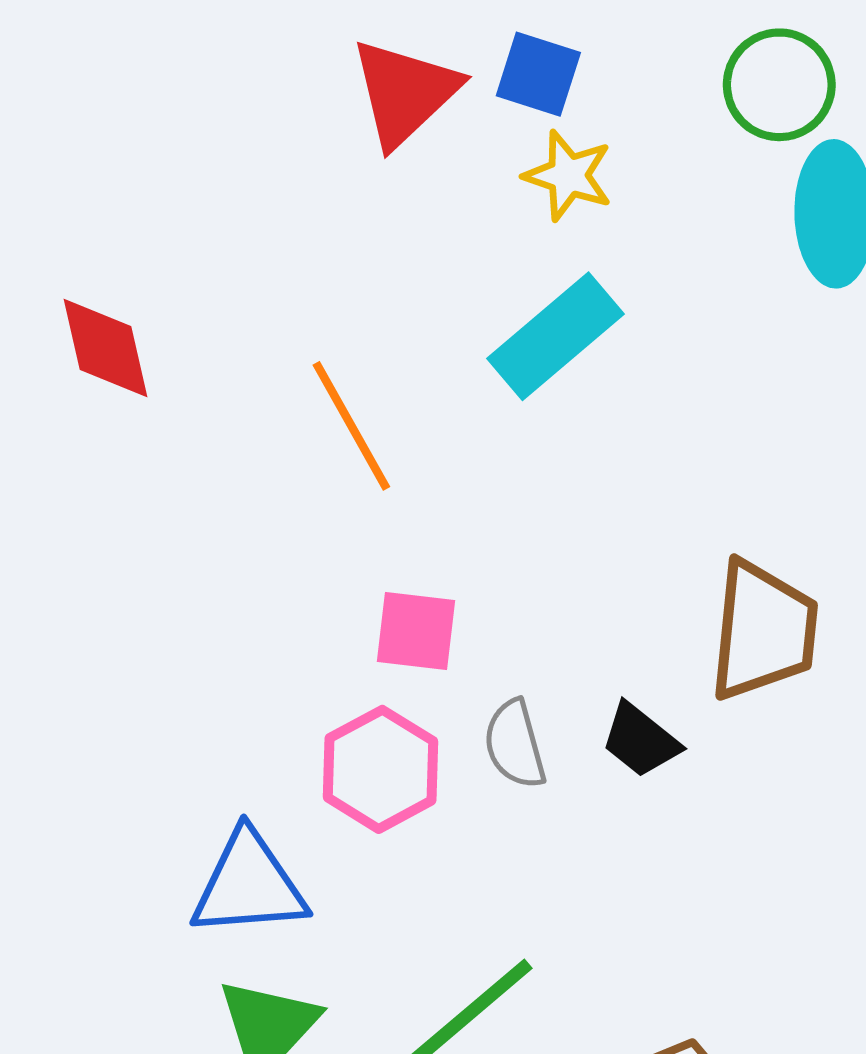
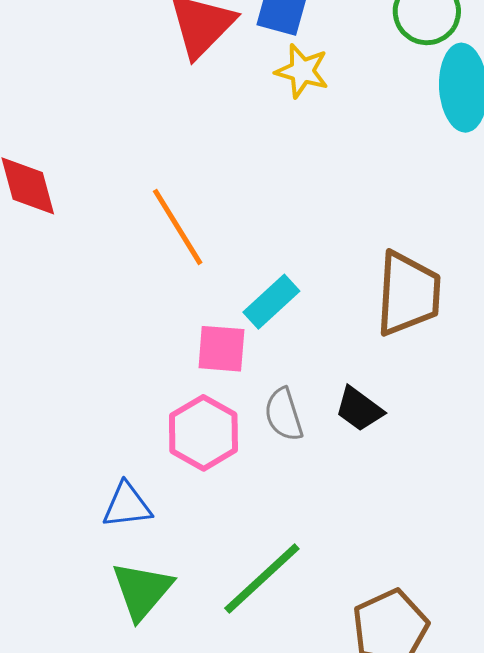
cyan rectangle: (556, 336) -> (271, 302), moved, size x0.7
brown trapezoid: (763, 631) -> (408, 294), moved
blue triangle: (249, 885) -> (127, 505), size x0.7

